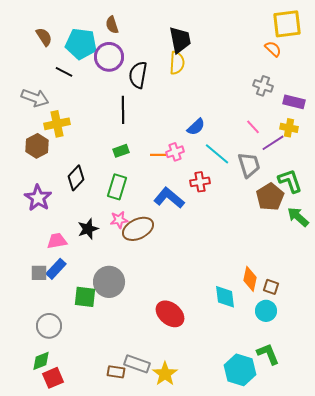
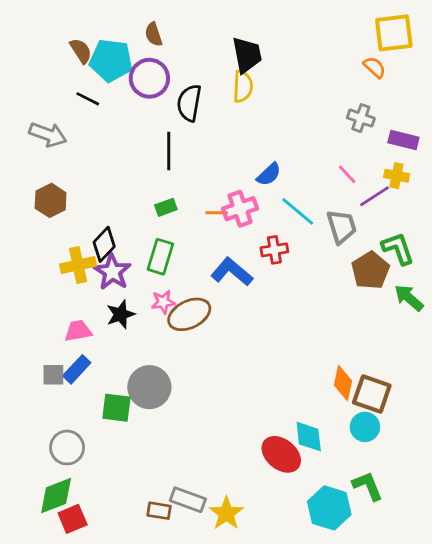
brown semicircle: (44, 37) -> (81, 51), moved
yellow cross: (57, 124) -> (78, 265), moved
pink cross: (175, 152) -> (240, 209), size x1.4
purple star: (38, 198) -> (112, 272), moved
brown square: (271, 287) -> (372, 394), size x1.8
cyan diamond: (225, 297) -> (309, 437), moved
red ellipse: (170, 314) -> (281, 454), moved
green diamond: (41, 361) -> (56, 496), size x1.4

